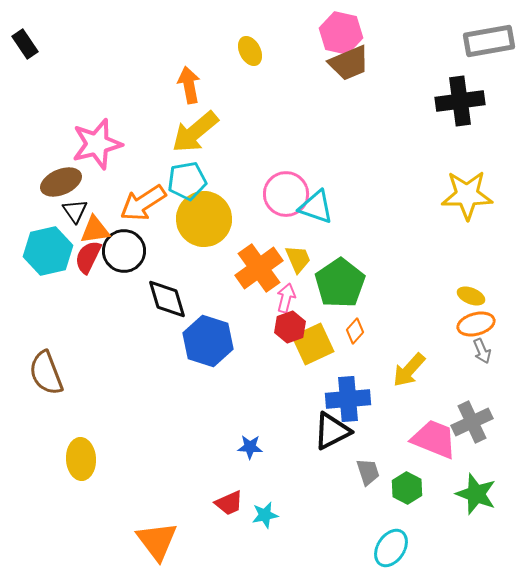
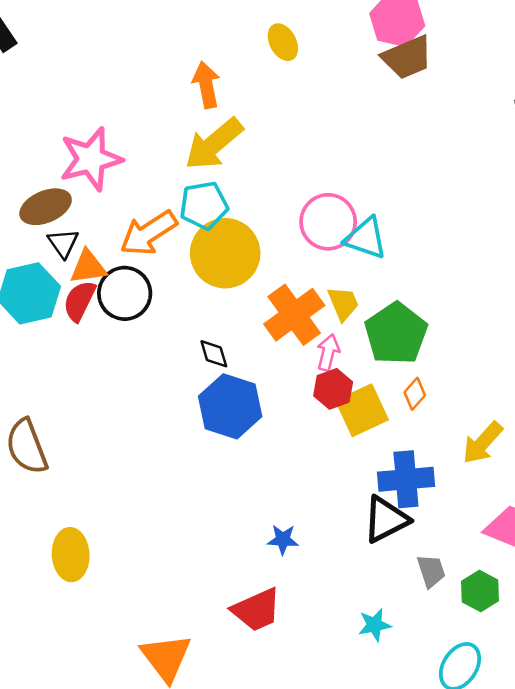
black diamond: (167, 299) -> (214, 354), moved, size x0.6
red trapezoid: (229, 503) -> (257, 610), size x1.4
cyan star: (265, 515) -> (375, 625), moved

